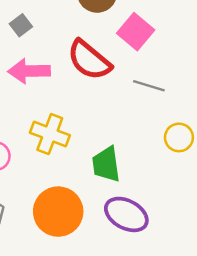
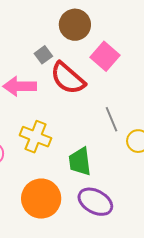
gray square: (21, 25) -> (43, 55), moved
gray line: (149, 86) -> (112, 119), moved, turned 50

